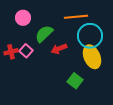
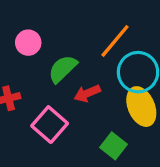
orange line: (76, 17) -> (115, 41), turned -45
pink square: (26, 51) -> (50, 125), moved, size x1.5

